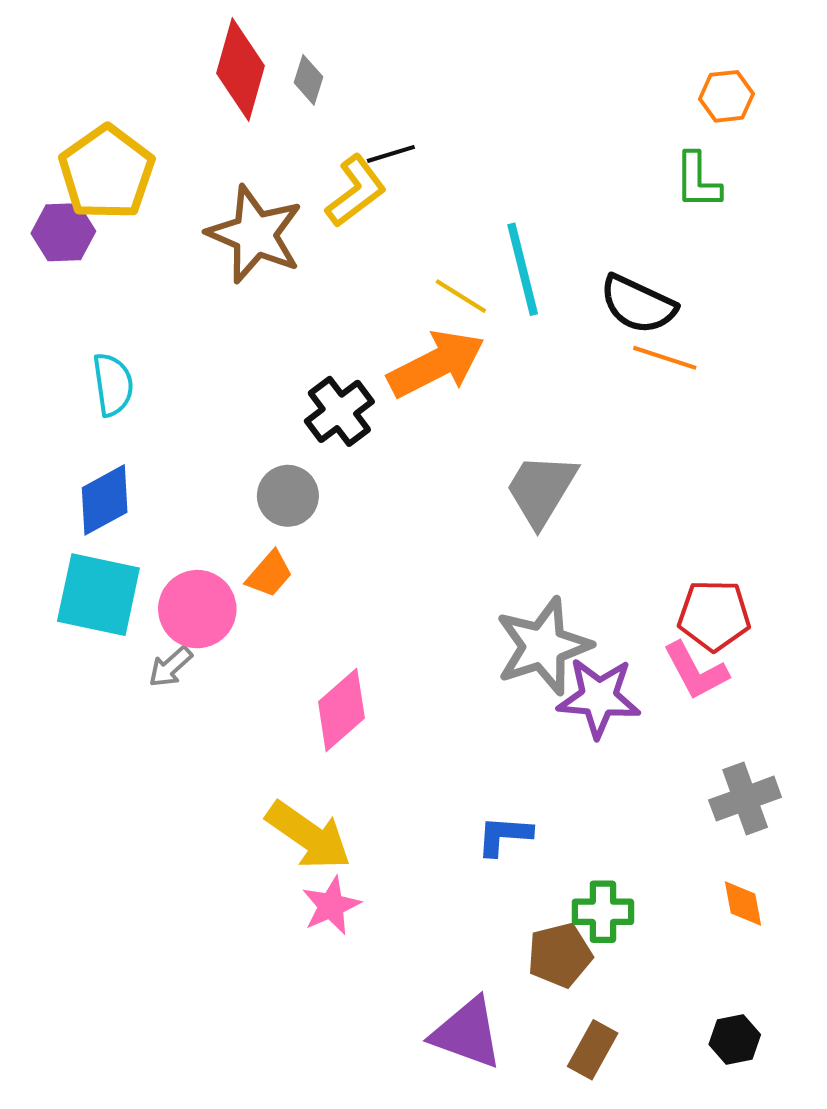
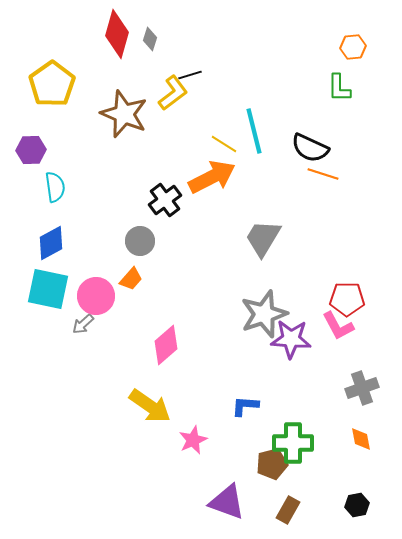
purple hexagon: (63, 232) -> (31, 150), moved
pink star: (331, 906) -> (193, 440), moved
green cross: (603, 912) -> (293, 443), size x1.4

